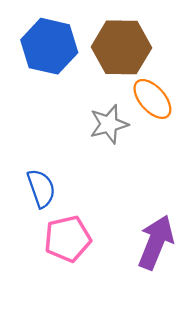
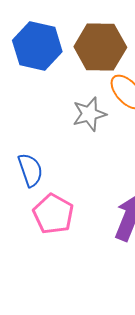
pink pentagon: (68, 239) -> (53, 214), turned -30

